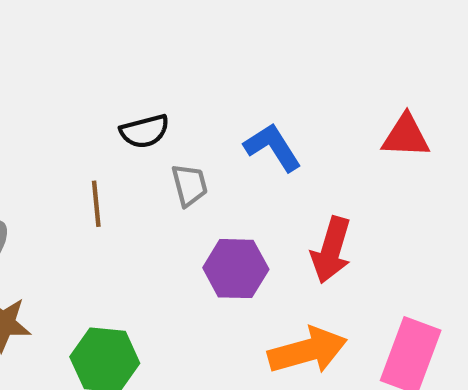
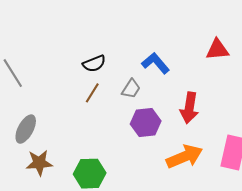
gray trapezoid: (190, 185) -> (131, 89), moved, turned 55
brown line: (96, 204) -> (92, 93), moved, turned 45

